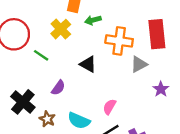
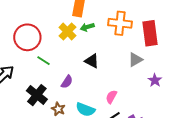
green arrow: (93, 20) -> (87, 27), moved
orange cross: (119, 41) -> (120, 23), moved
green line: (41, 55) -> (43, 61), moved

